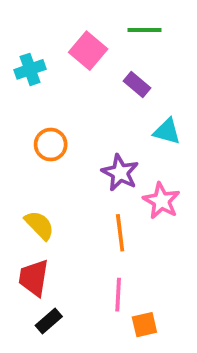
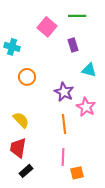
cyan cross: (30, 69) -> (12, 47), moved, turned 35
purple rectangle: (137, 84) -> (73, 45), turned 32

